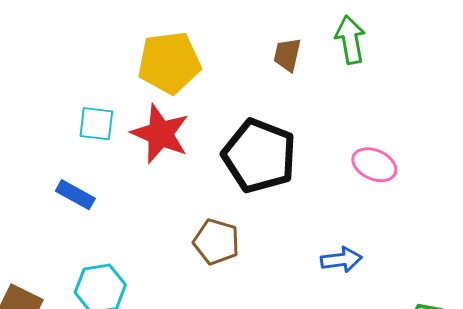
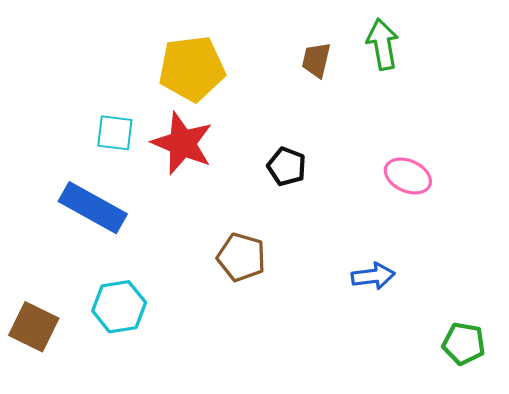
black pentagon: (259, 156) -> (287, 167), size x0.5
blue rectangle: (75, 195) -> (93, 208), size x1.6

